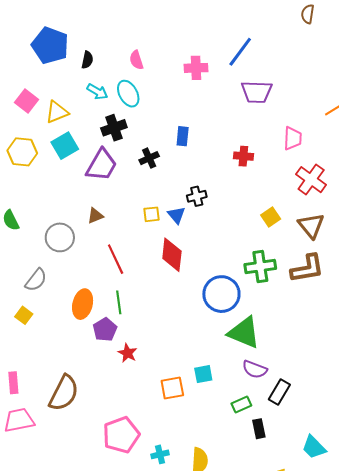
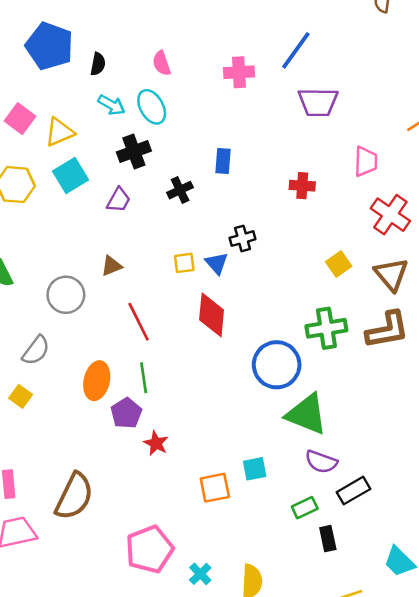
purple trapezoid: (102, 165) -> (119, 200), size x0.6
black rectangle: (279, 392) -> (354, 491), turned 30
cyan cross: (160, 454) -> (200, 574), turned -30

